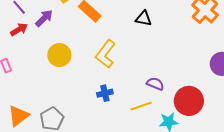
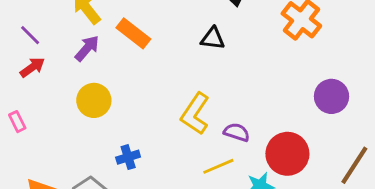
purple arrow: (44, 18) -> (87, 48), moved
yellow L-shape: (105, 54) -> (195, 114), moved
blue cross: (105, 93) -> (128, 157), moved

